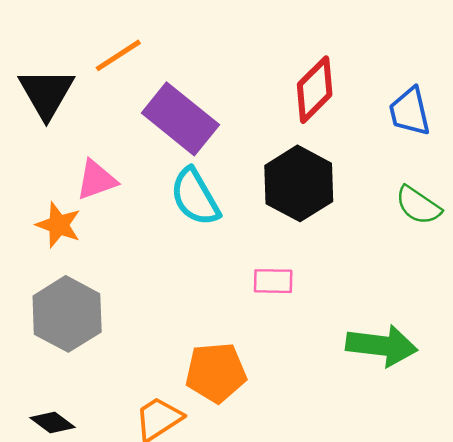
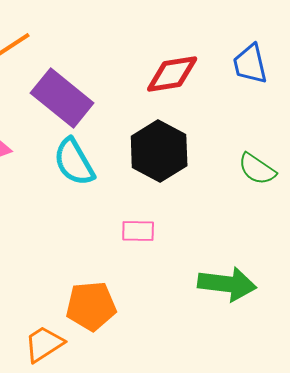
red diamond: (315, 90) -> (172, 74), turned 36
blue trapezoid: (410, 112) -> (250, 64), moved

